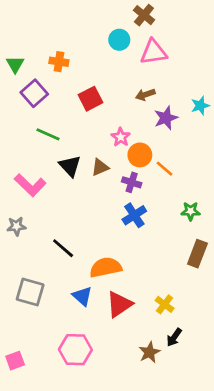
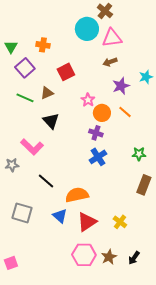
cyan circle: (119, 40) -> (87, 29), size x1.5
brown arrow: (145, 95) -> (110, 62), moved
green line: (48, 134) -> (25, 98), moved
brown triangle: (100, 167) -> (47, 93), moved
orange line: (165, 169) -> (125, 112), moved
pink L-shape: (30, 185) -> (32, 147), moved
black arrow: (174, 337) -> (134, 258), moved
pink hexagon: (75, 350) -> (84, 255), moved

